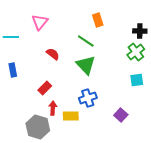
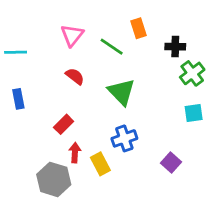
pink triangle: (40, 22) -> (72, 35), moved
black cross: (140, 31) -> (175, 47), moved
green line: (86, 41) -> (112, 47), moved
yellow rectangle: (71, 116) -> (100, 164), turned 63

